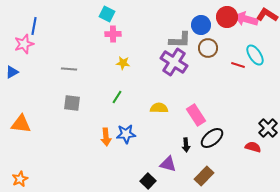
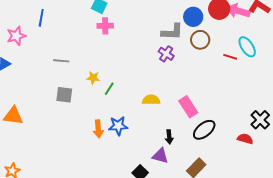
blue line: (34, 26) -> (41, 18), moved
purple cross: (174, 62) -> (166, 54), size x0.6
yellow star: (123, 63) -> (93, 78), moved
black arrow: (186, 145) -> (169, 137), moved

